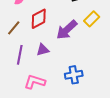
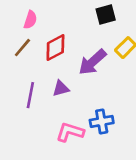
brown line: (14, 28) -> (22, 48), moved
pink L-shape: (35, 82) -> (70, 132), moved

